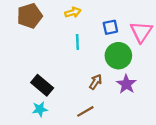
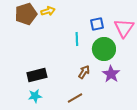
yellow arrow: (73, 12) -> (48, 11), moved
cyan line: (77, 42) -> (77, 39), moved
black rectangle: (42, 85) -> (37, 75), turned -54

